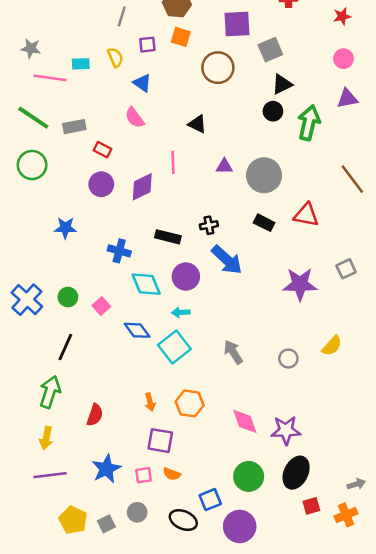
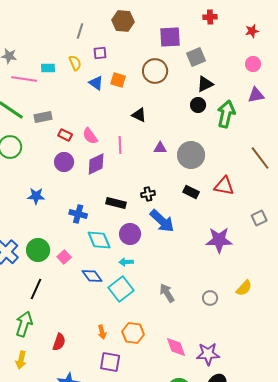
orange square: (181, 37) -> (118, 80), moved
pink semicircle: (135, 118) -> (90, 136), moved
gray square: (346, 269) -> (259, 218), moved
green circle: (68, 297) -> (38, 250), size x1.5

